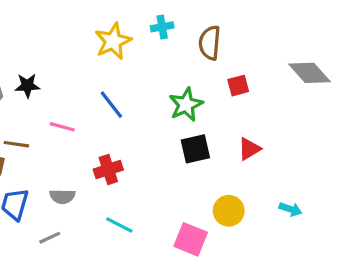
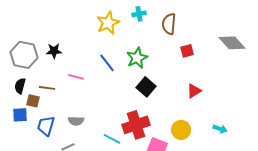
green star: (186, 105) -> (137, 58), moved
black square: (195, 149) -> (146, 87), moved, turned -36
red cross: (108, 170) -> (136, 125), moved, size x1.5

